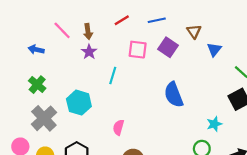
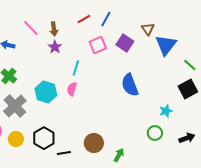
blue line: (157, 20) -> (106, 19), moved, turned -49
pink square: (138, 50) -> (98, 45), turned -30
blue triangle: (214, 50) -> (166, 45), size x1.6
pink semicircle: (118, 127) -> (72, 89), moved

